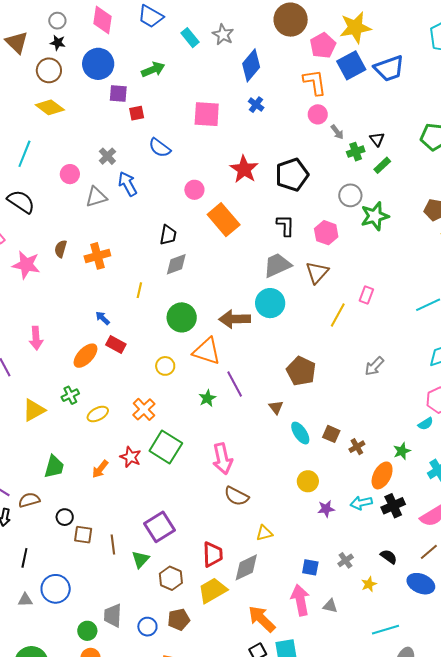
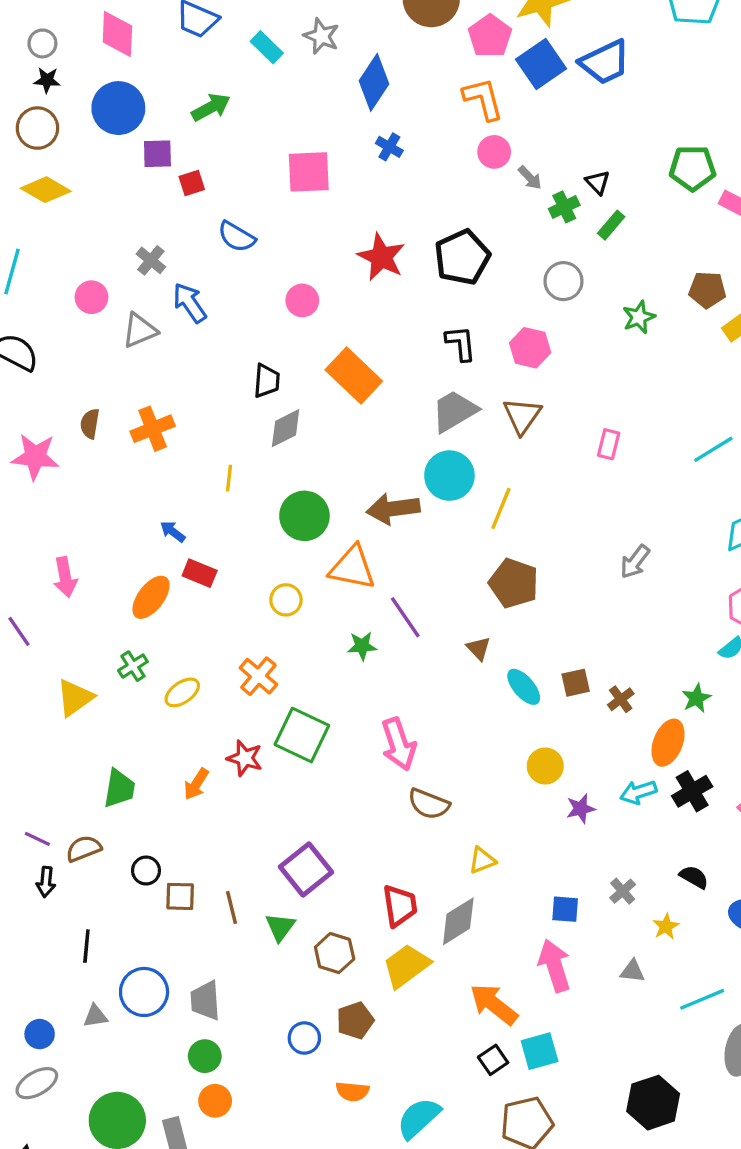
green star: (375, 216) -> (639, 317), moved, size x0.7
orange rectangle: (224, 220) -> (354, 375), moved
yellow line: (338, 315) -> (501, 508), moved
green star: (207, 398) -> (362, 646), turned 30
brown square: (331, 434) -> (576, 683), turned -30
gray triangle: (330, 606) -> (632, 971), moved
gray trapezoid: (113, 616) -> (205, 1000), moved

